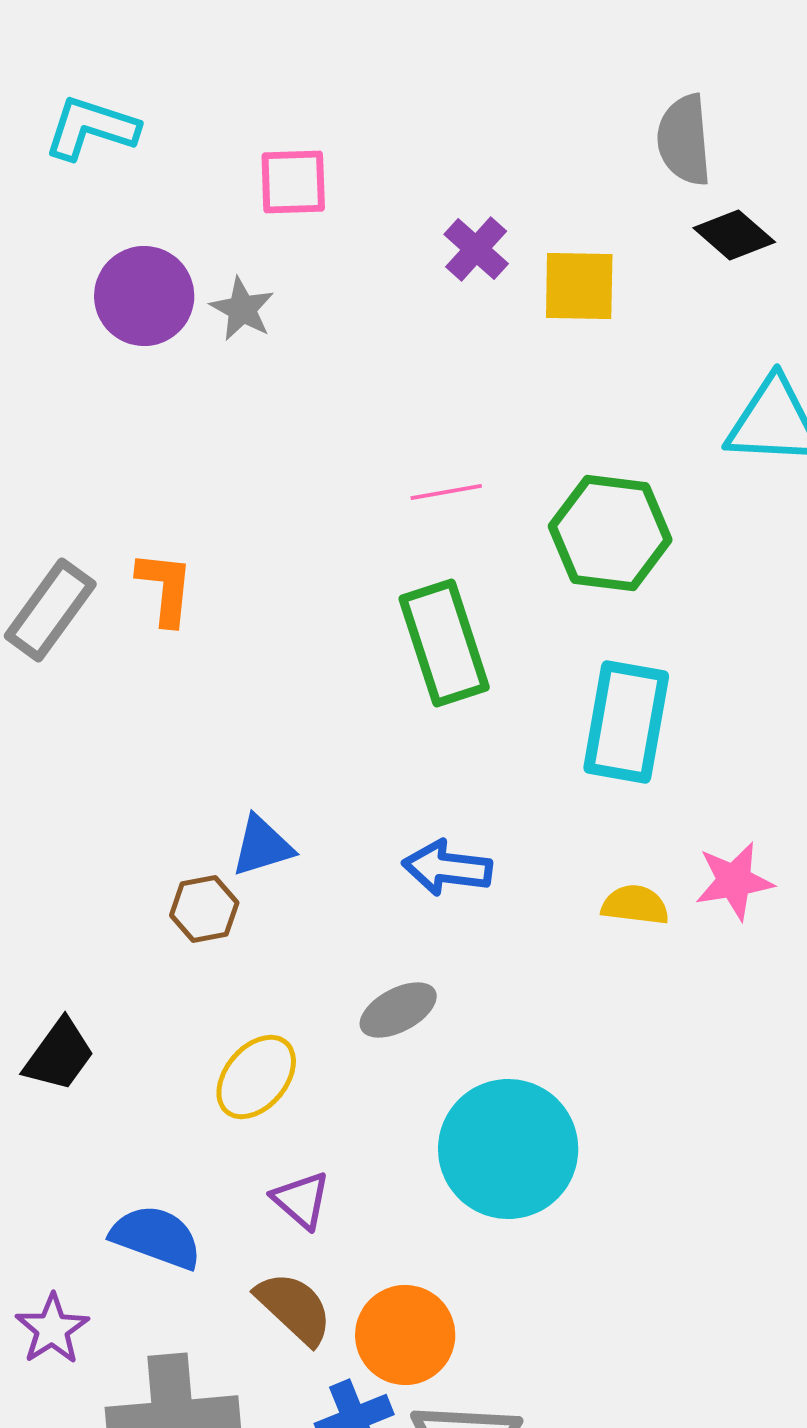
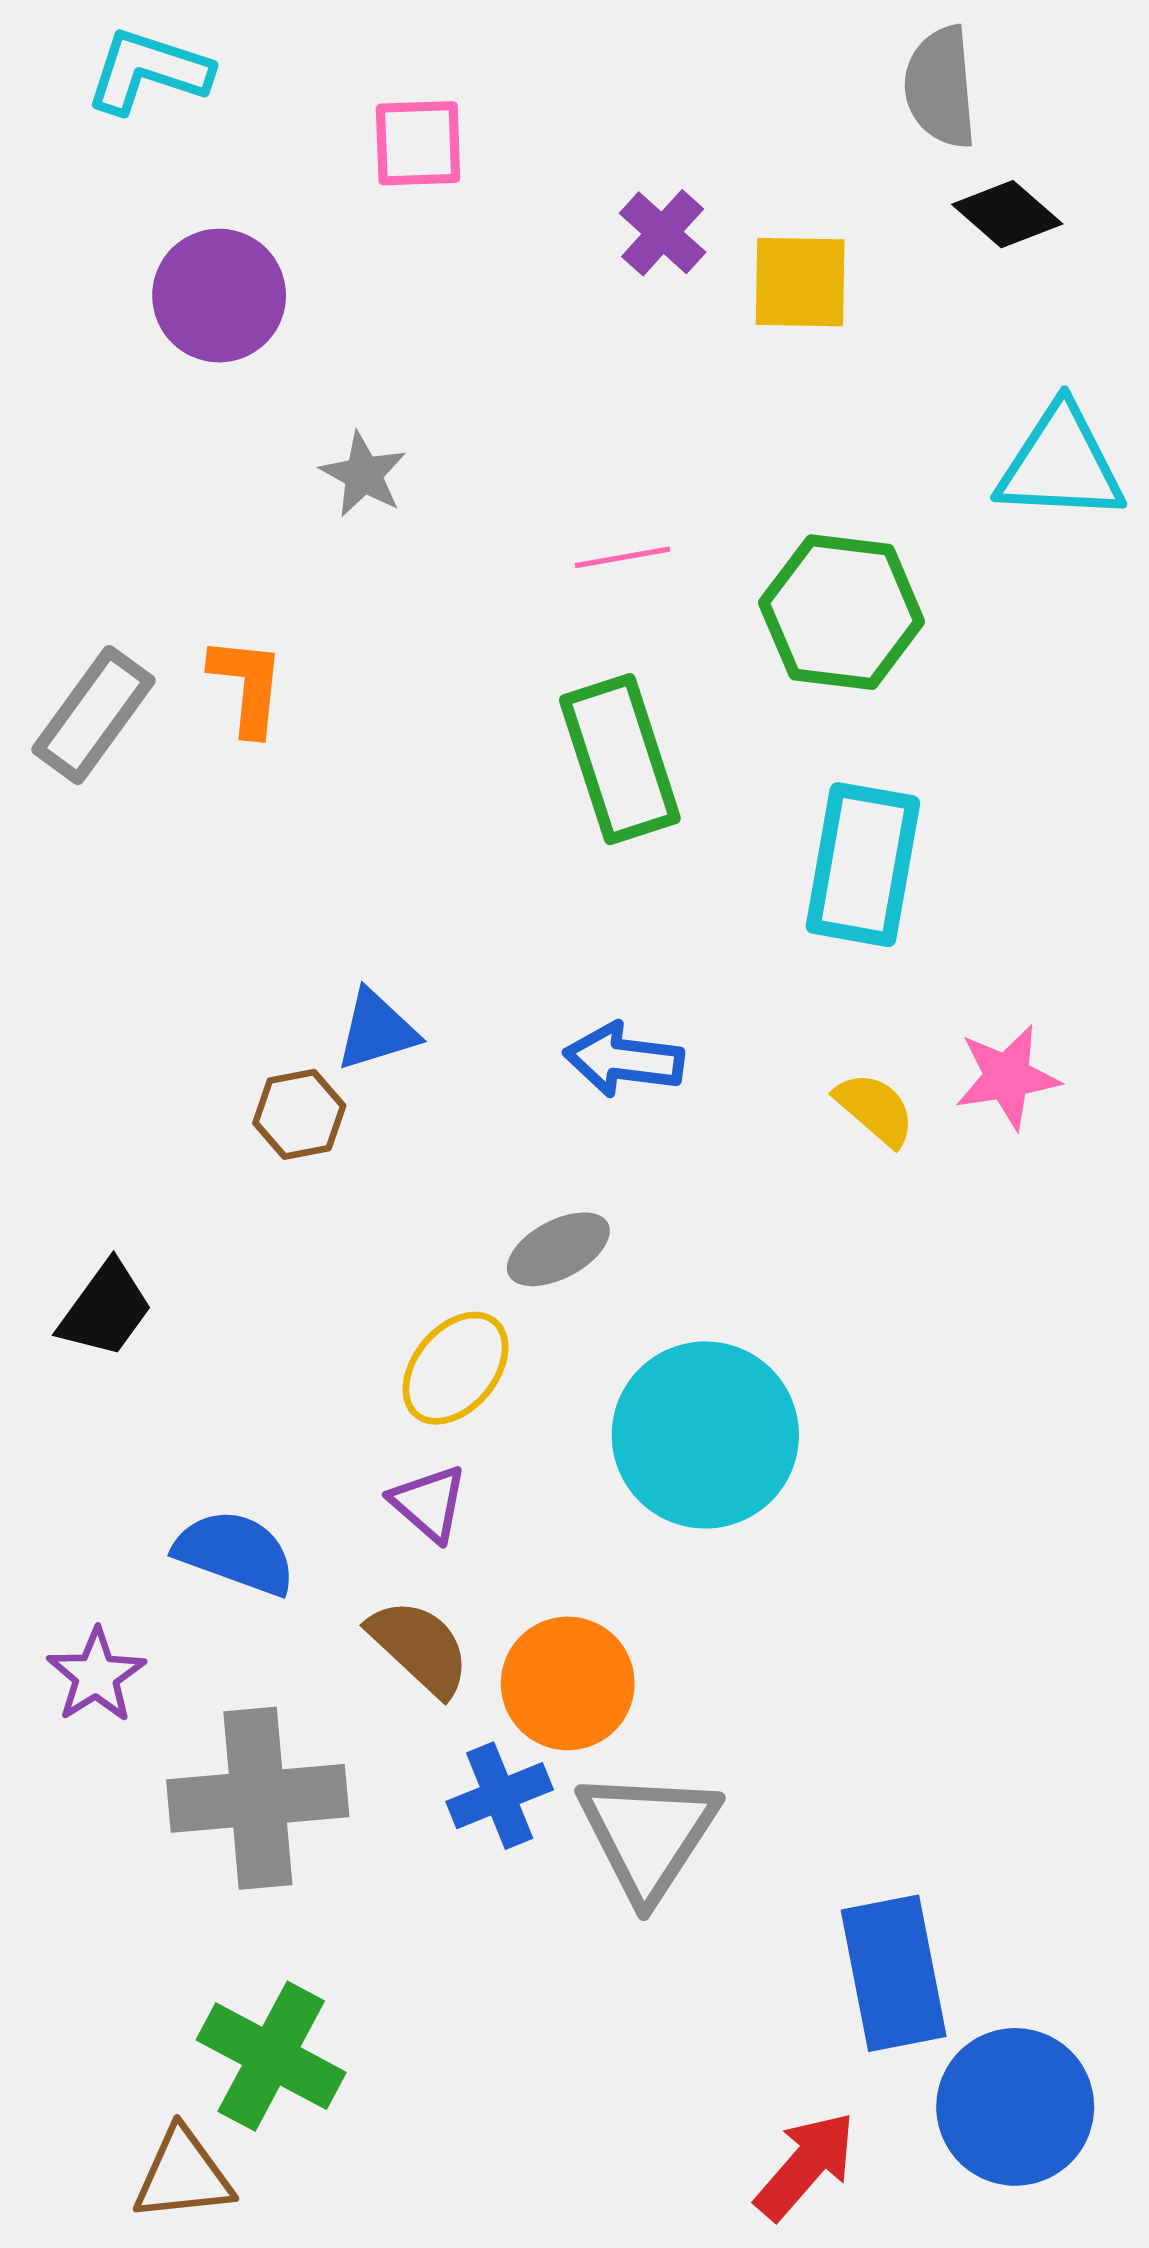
gray star: (242, 309) -> (363, 475), moved
yellow semicircle: (635, 905) -> (875, 1109), turned 34
yellow ellipse: (256, 1077) -> (456, 1368), moved

